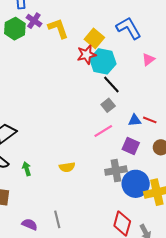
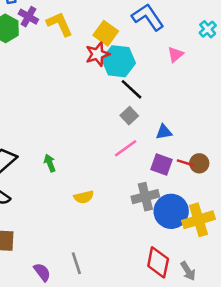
red line: (150, 120) -> (185, 163), moved
green arrow: (27, 169) -> (50, 163), moved
purple semicircle: (30, 224) -> (42, 272), turned 35

